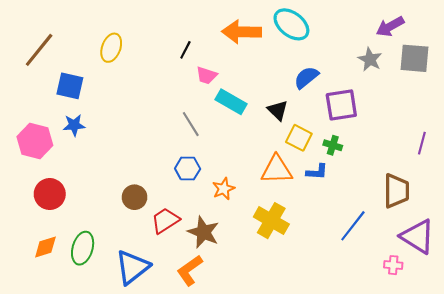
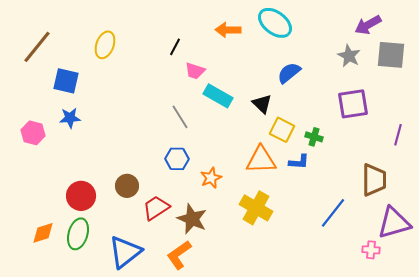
orange arrow: (242, 32) -> (228, 30), size x0.7
purple square: (341, 105) -> (353, 104), moved
pink hexagon: (35, 141) -> (33, 133), size x0.7
red circle: (50, 194) -> (81, 196), moved
purple triangle: (418, 236) -> (394, 223), turned -48

